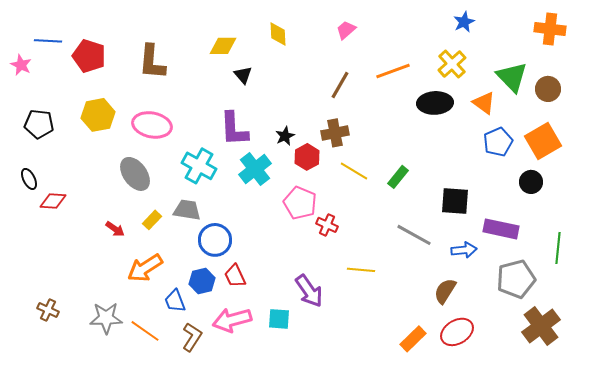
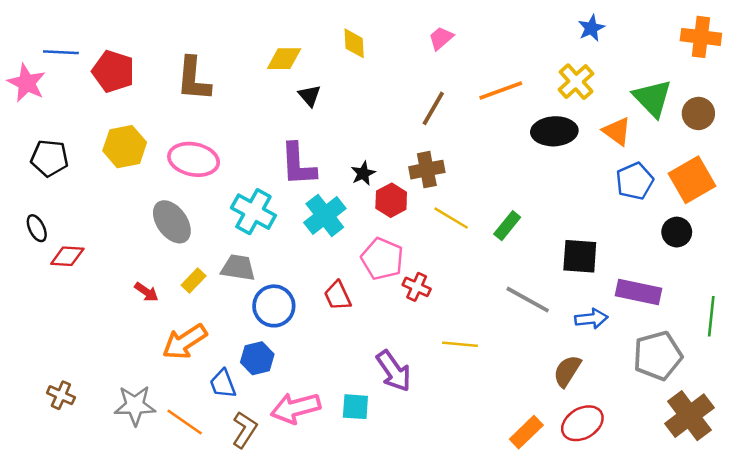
pink star: (21, 65) -> (27, 83), size x1.4
red trapezoid: (235, 276) -> (338, 296), moved

